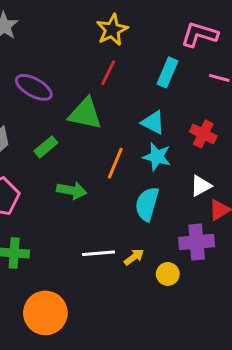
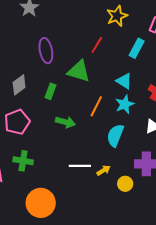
yellow star: (112, 30) -> (117, 16), moved
purple ellipse: (34, 87) -> (46, 51), turned 45
green rectangle: (46, 147) -> (51, 91), turned -35
cyan star: (157, 157) -> (125, 104), turned 30

